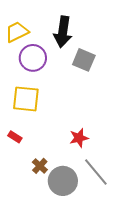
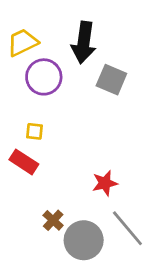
yellow square: (26, 99) -> (35, 131), size x0.5
red rectangle: (15, 137) -> (24, 162), moved, size x1.5

